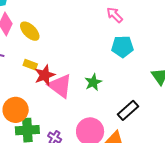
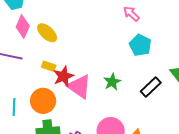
cyan pentagon: (122, 47) -> (140, 45), turned 30
orange circle: (16, 110) -> (43, 101), moved
black rectangle: (128, 110) -> (151, 87), moved

